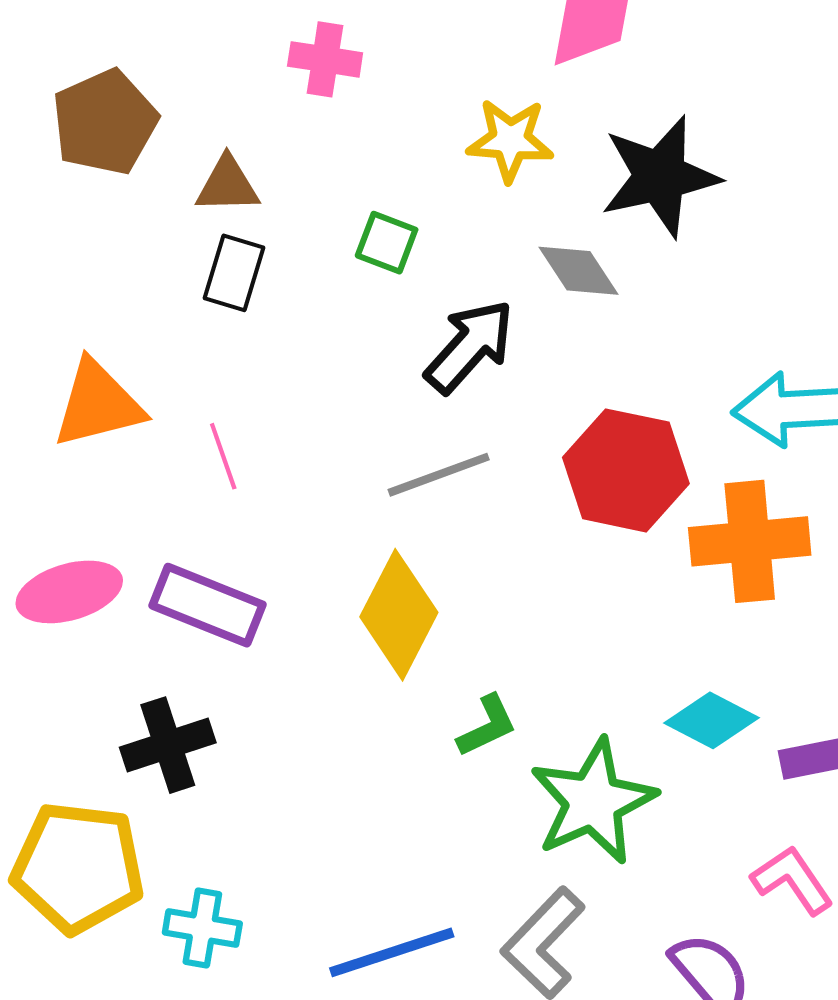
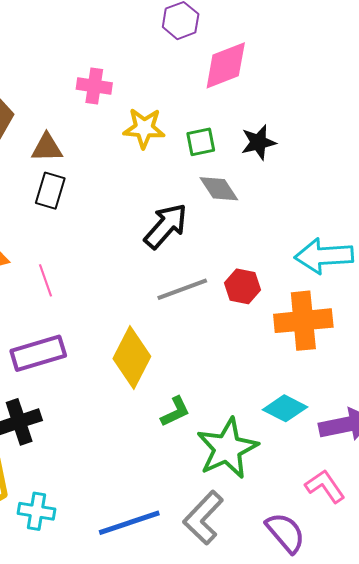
yellow star: (510, 140) -> (144, 128), moved
black star: (660, 176) -> (258, 142), size x0.6
green square: (387, 243) -> (201, 142), moved, turned -32
red hexagon: (626, 470) -> (243, 286), size x0.6
gray line: (439, 475) -> (182, 289), moved
purple rectangle: (207, 605) -> (38, 353), turned -38

